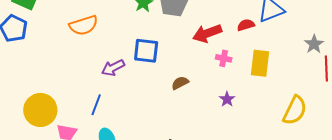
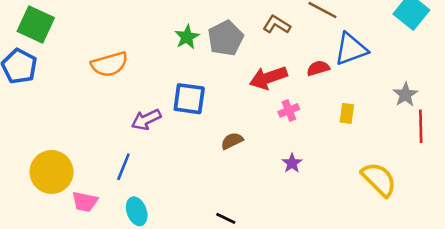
pink cross: (224, 58) -> (289, 110), turned -35
yellow rectangle: (260, 63) -> (347, 113), moved, size x0.6
yellow semicircle: (295, 110) -> (379, 179), turned -72

